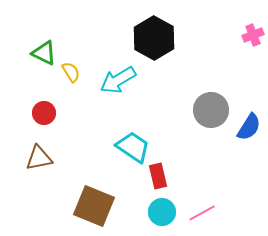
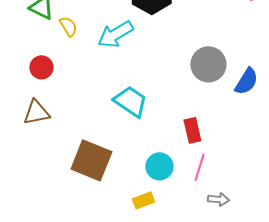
red rectangle: (158, 176) -> (192, 130), moved
pink line: (202, 213) -> (199, 167), turned -44

